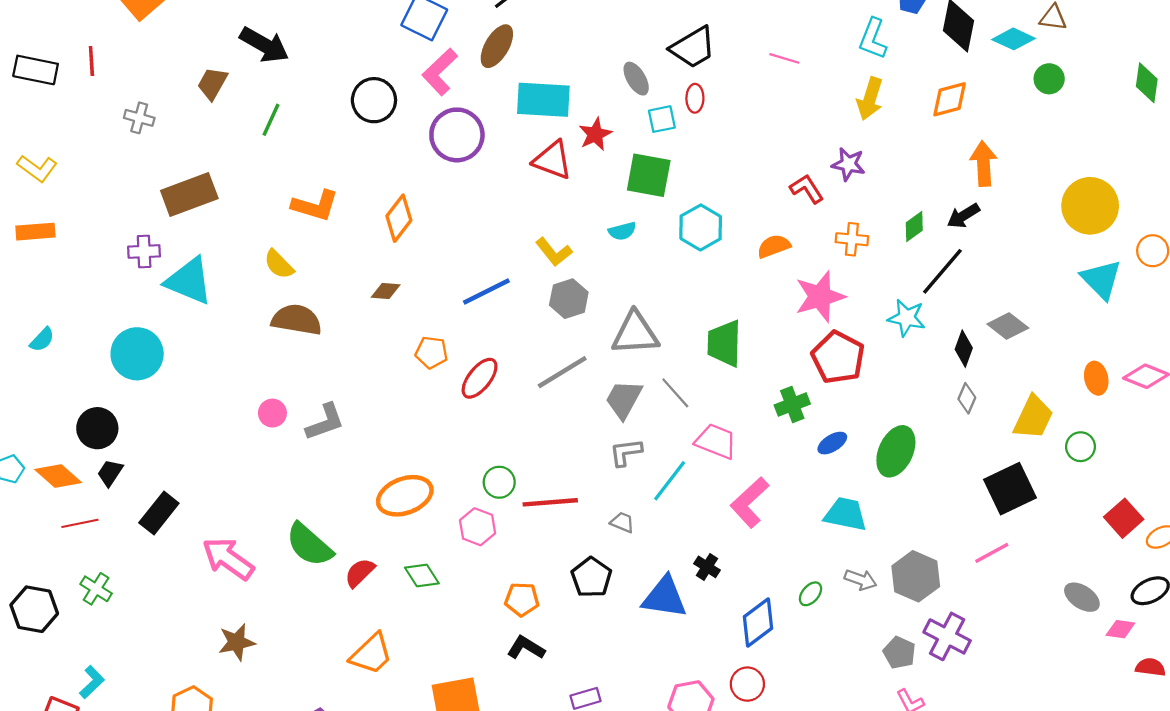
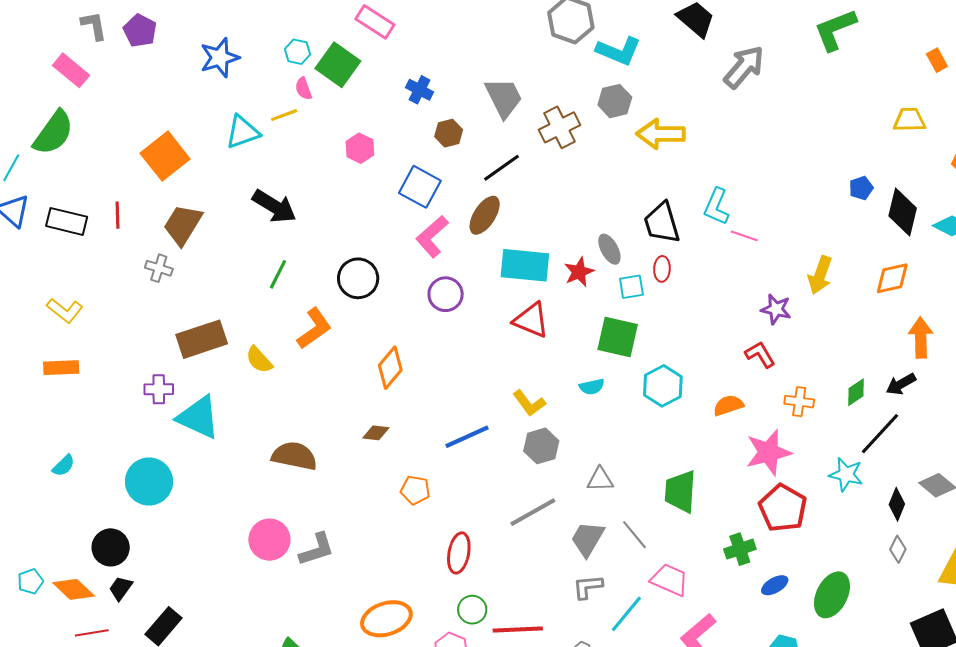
cyan L-shape: (873, 39) -> (716, 207), moved
black trapezoid: (693, 47) -> (662, 223), turned 102
brown trapezoid: (212, 83) -> (183, 225), moved, size x1.4
black circle: (374, 100) -> (358, 278), moved
red star: (595, 134) -> (579, 272), moved
purple circle: (457, 135) -> (446, 294), size x0.7
purple star: (848, 164) -> (776, 309), moved
orange L-shape: (315, 206) -> (314, 328), moved, turned -54
yellow semicircle: (279, 264) -> (259, 360), moved
gray triangle: (635, 333) -> (600, 479), size x0.6
red ellipse: (480, 378) -> (459, 553), moved, turned -30
pink circle: (272, 413) -> (269, 540), size x1.6

